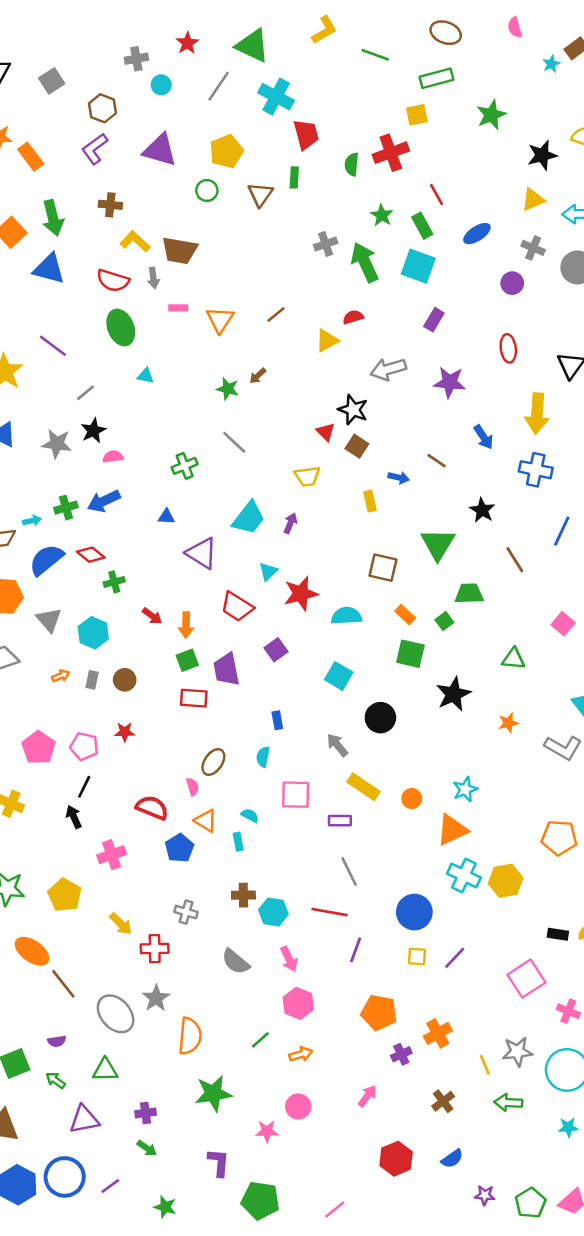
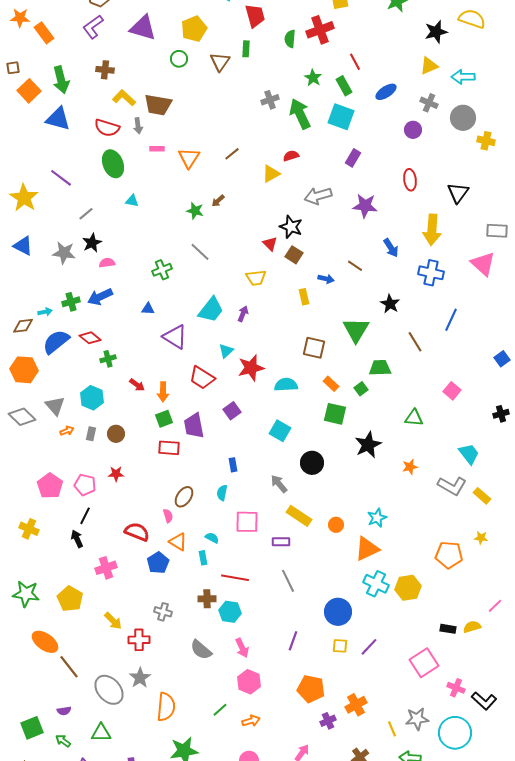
gray triangle: (49, 620) -> (55, 406), moved
red line: (330, 912) -> (235, 578), moved

